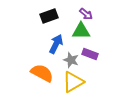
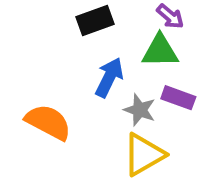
orange semicircle: (42, 73) -> (48, 122), moved

